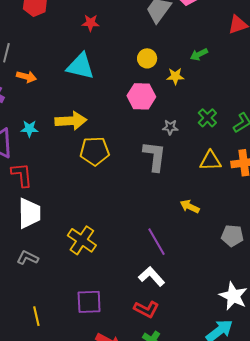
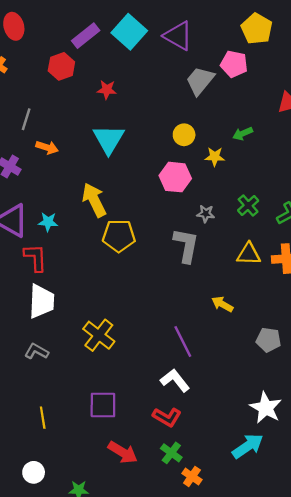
red star: (91, 23) -> (107, 90), moved
cyan triangle: (81, 66) -> (109, 139), turned 44
yellow arrow: (71, 121) -> (94, 200), turned -116
cyan star: (29, 129) -> (48, 222), moved

